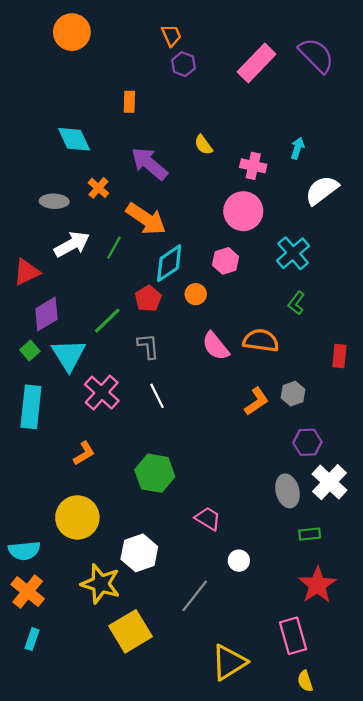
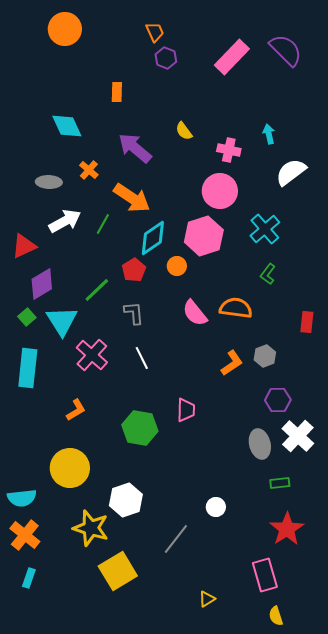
cyan arrow: (297, 148) -> (269, 134), turned -30
pink hexagon: (226, 261) -> (204, 236), size x1.6
pink trapezoid: (208, 519) -> (186, 410), moved, turned 60
yellow triangle: (229, 662) -> (207, 599), size x0.5

